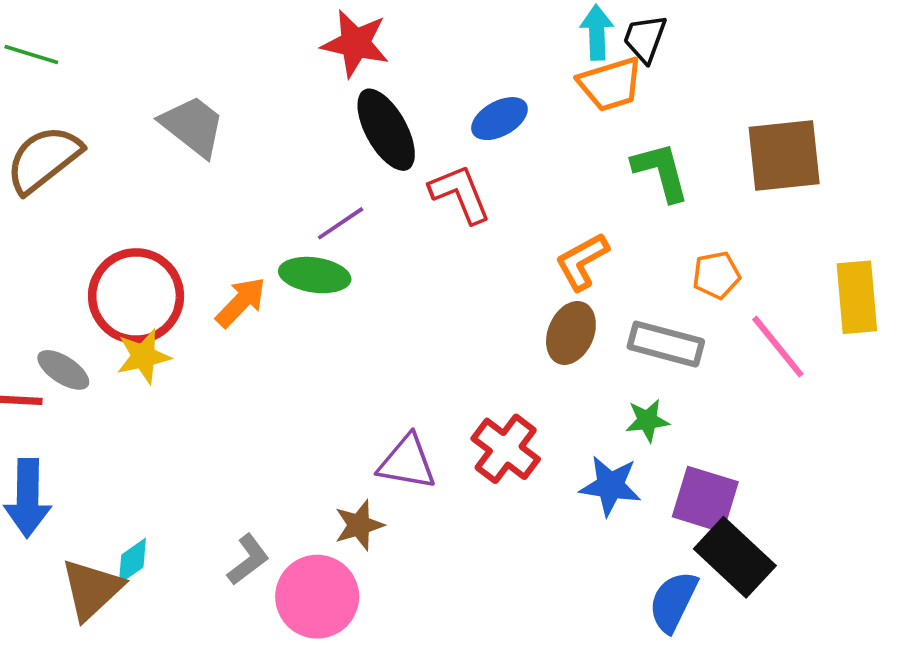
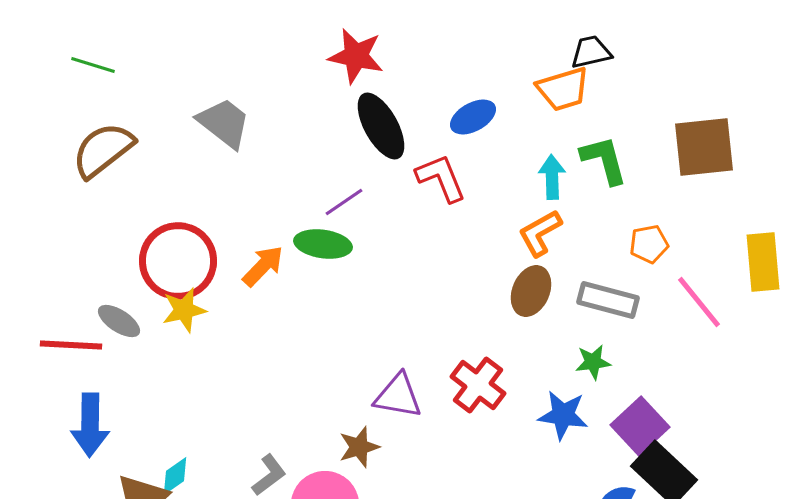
cyan arrow: (597, 32) -> (552, 177), moved
black trapezoid: (645, 38) -> (591, 52), turned 57
purple square: (705, 499) -> (640, 426), turned 30

